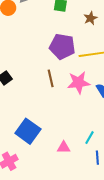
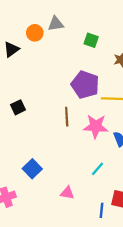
blue square: (28, 131) -> (32, 169), size x0.7
cyan line: (89, 138) -> (97, 169), moved

